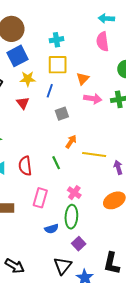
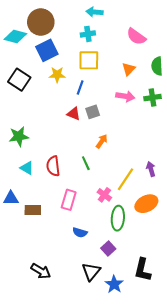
cyan arrow: (106, 18) -> (94, 12), moved
pink semicircle: (102, 41) -> (136, 37), turned -48
orange triangle: (83, 79) -> (129, 69), moved
red triangle: (23, 103) -> (74, 114), moved, turned -32
yellow line: (94, 155) -> (126, 179), moved, turned -65
green ellipse: (71, 217) -> (118, 218), moved
blue semicircle: (51, 229) -> (80, 232), turned 32

